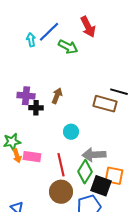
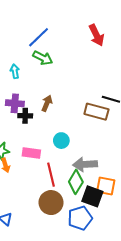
red arrow: (88, 27) -> (96, 35), moved
cyan arrow: (31, 40) -> (15, 71), moved
green arrow: (68, 47) -> (43, 58), moved
pink rectangle: (32, 157) -> (31, 153), moved

